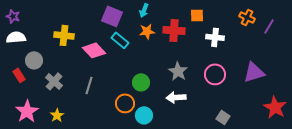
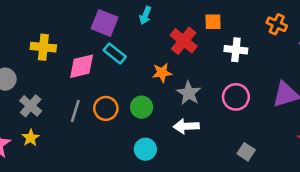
red cross: (174, 30) -> (184, 41), turned 35
orange star: (147, 31) -> (162, 73), moved
pink diamond: (94, 50) -> (82, 66), turned -60
orange circle: (125, 103) -> (106, 108), moved
yellow star: (57, 115) -> (31, 138), moved

